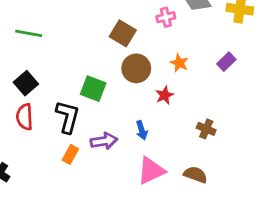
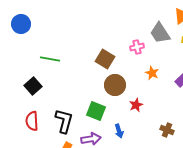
green line: (29, 33) -> (50, 59), moved
orange star: (179, 63) -> (152, 73), moved
black square: (26, 83) -> (33, 86), moved
green square: (93, 89) -> (96, 111), moved

